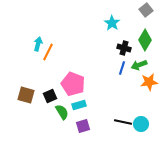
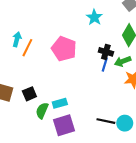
black cross: (124, 48) -> (106, 52), moved
pink pentagon: (73, 84) -> (64, 49), moved
green semicircle: (62, 112) -> (42, 111), turned -126
purple square: (83, 126) -> (64, 125), size x1.5

